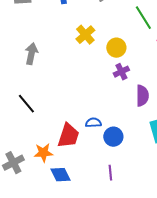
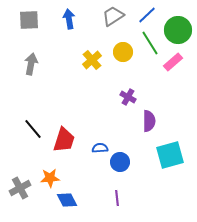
yellow circle: (116, 48) -> (123, 52), moved
gray arrow: (31, 54) -> (31, 64), moved
purple cross: (121, 72) -> (128, 97), turned -35
red trapezoid: (68, 136) -> (64, 140), moved

